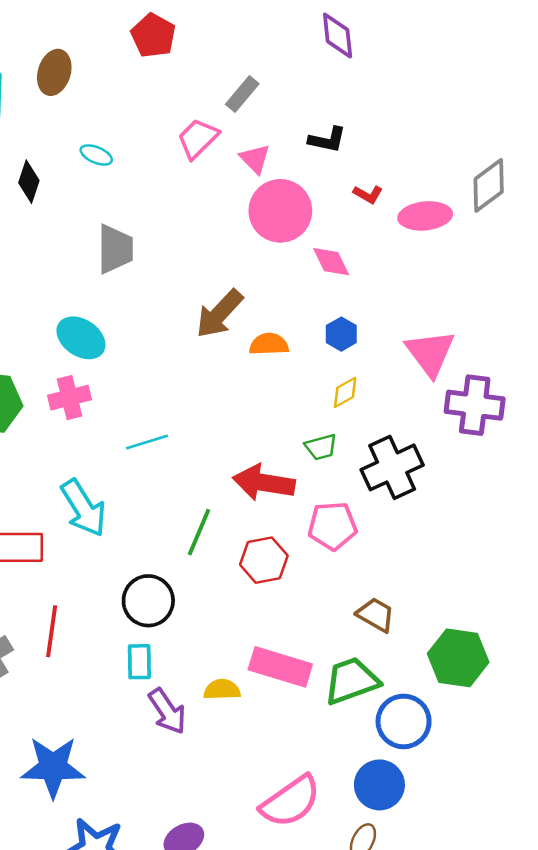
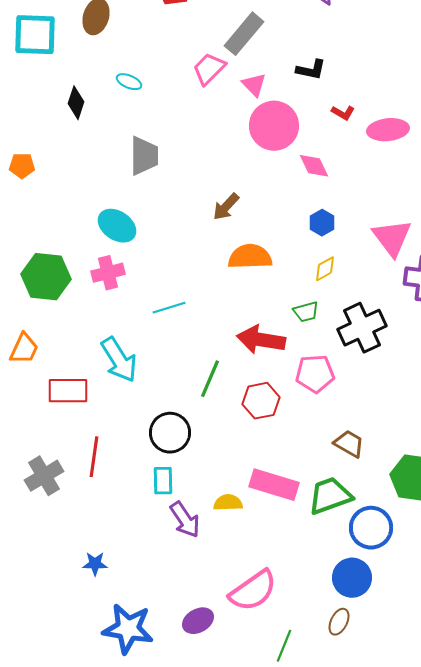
gray rectangle: (242, 94) -> (244, 34), size x1.5
brown arrow: (219, 314) -> (226, 207), size x0.7
orange semicircle: (269, 344) -> (250, 257), moved, size x1.4
blue star: (53, 767) -> (95, 564), size x0.5
pink semicircle: (291, 801) -> (253, 591), moved

